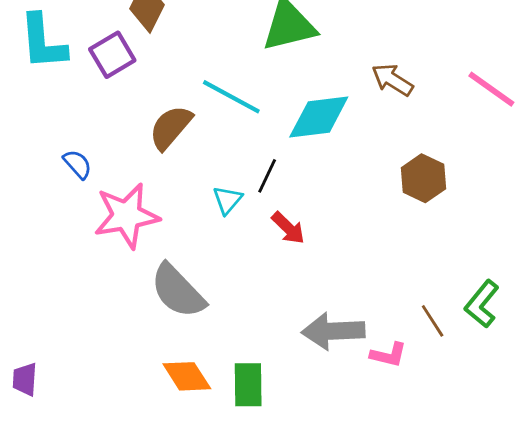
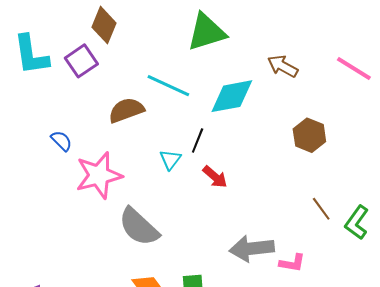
brown semicircle: (171, 127) -> (126, 110), turned 33
brown line: (433, 321) -> (321, 209), moved

